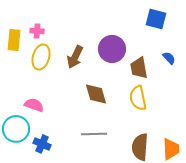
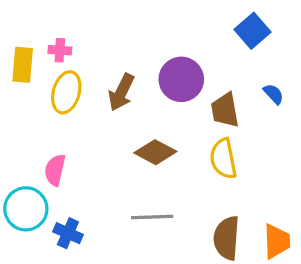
blue square: (156, 19) -> (252, 31), turned 35
brown diamond: (96, 94) -> (155, 152), turned -45
pink semicircle: (34, 105) -> (55, 170), turned -96

